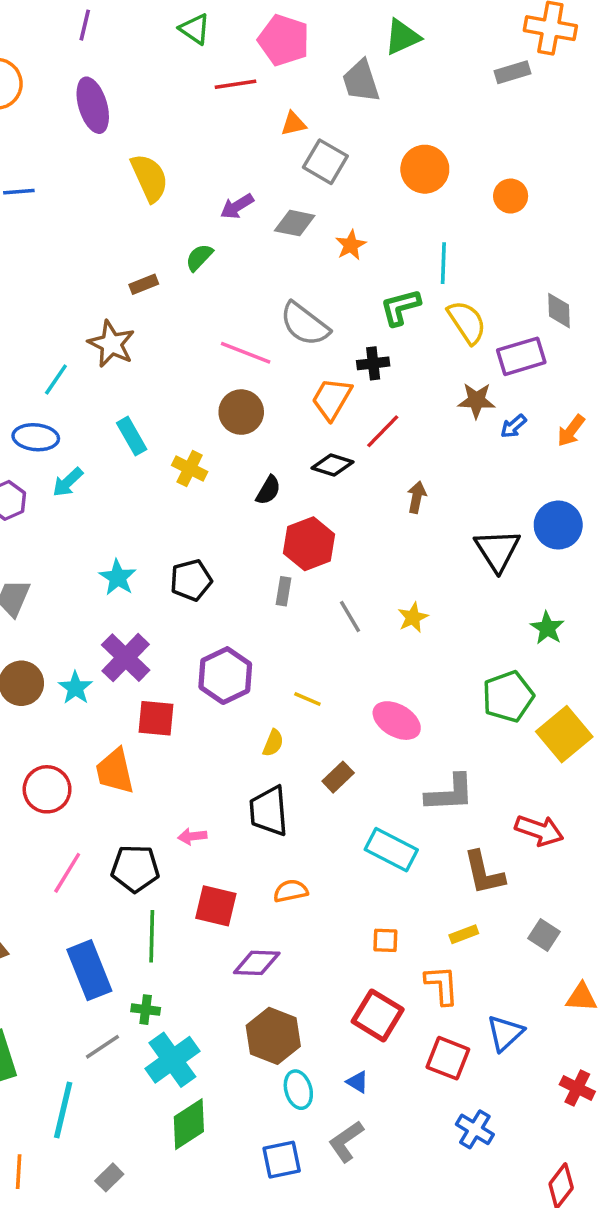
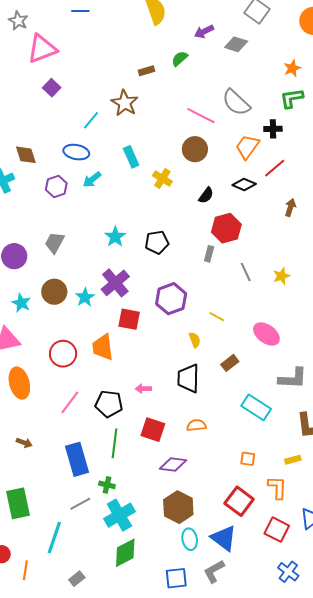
orange star: (351, 245) -> (292, 68), moved
yellow semicircle: (273, 743) -> (195, 340), turned -49
blue triangle: (358, 1082) -> (224, 538), size x2.0

